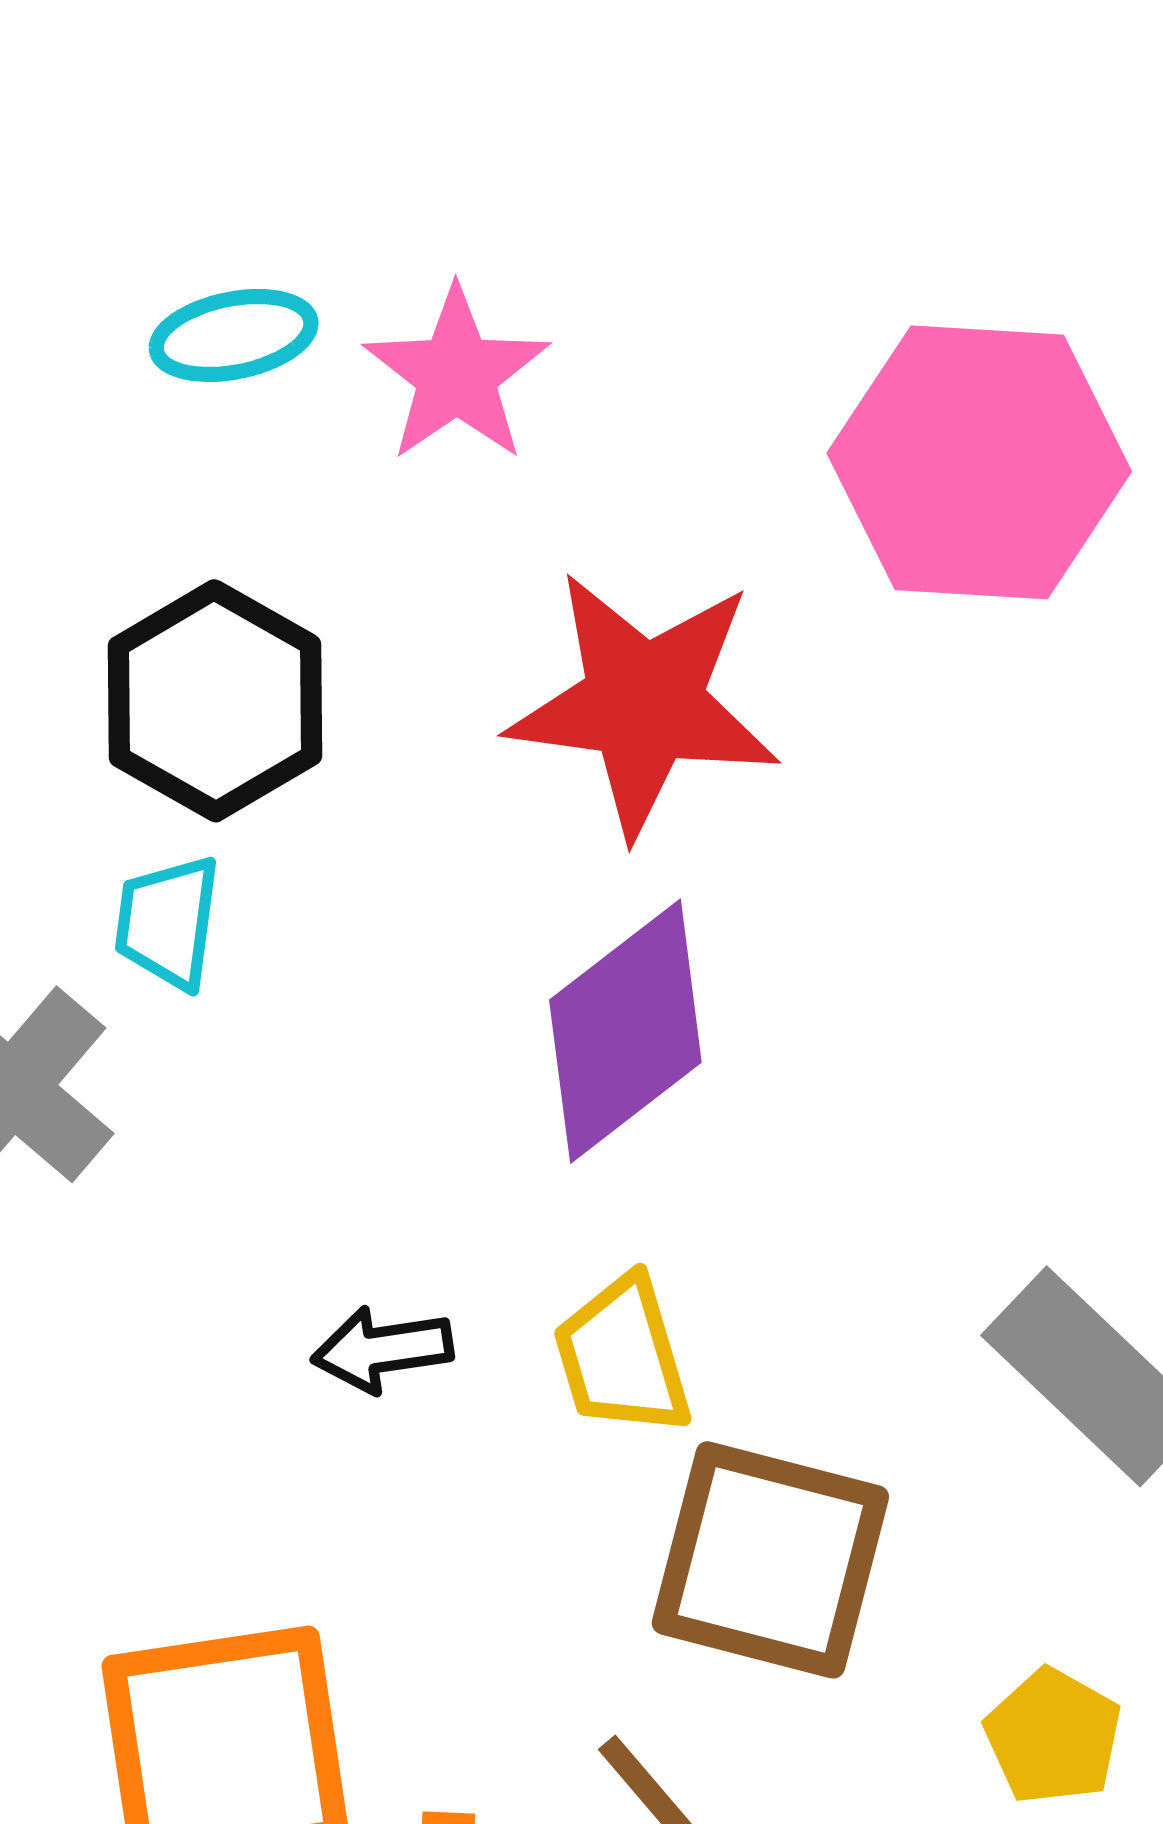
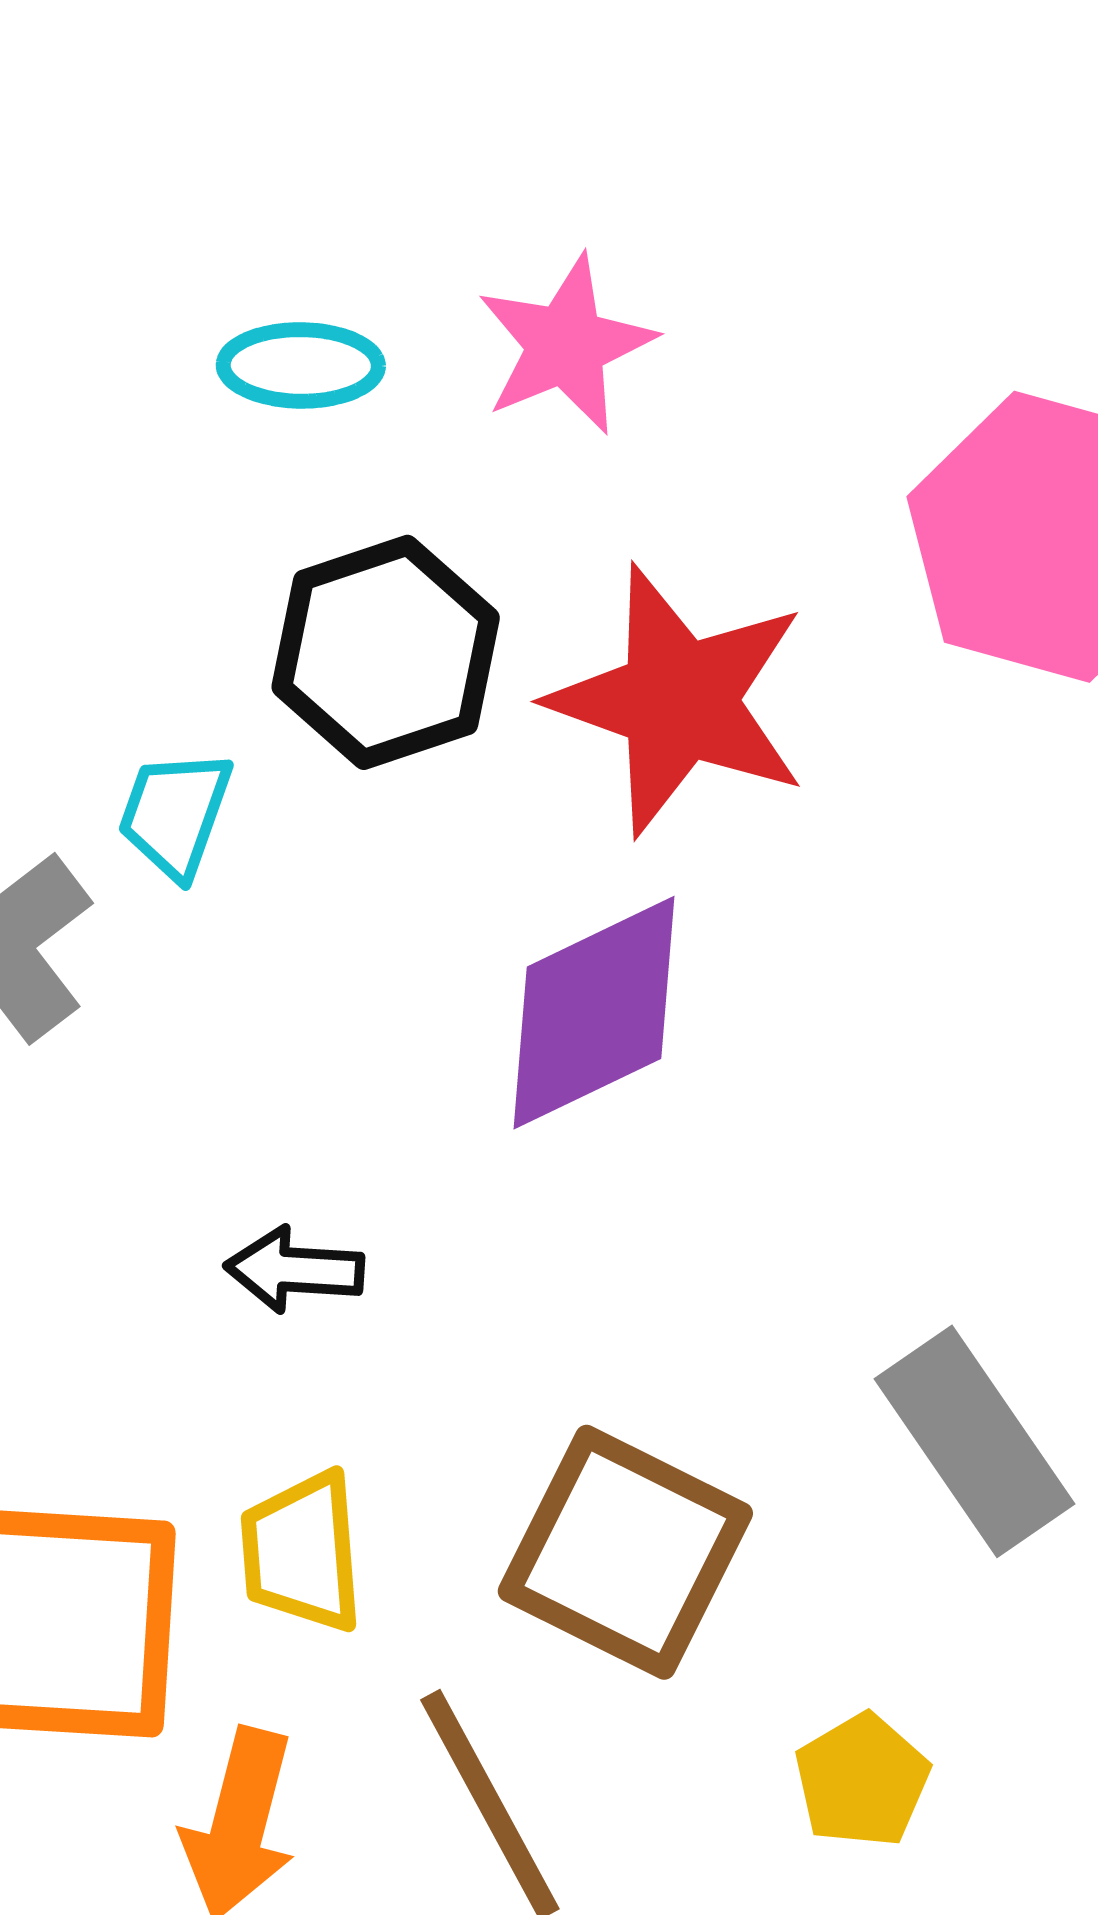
cyan ellipse: (234, 335) -> (301, 365), moved
black hexagon: (215, 701) -> (386, 652), moved
yellow trapezoid: (622, 1356) -> (302, 1552), moved

